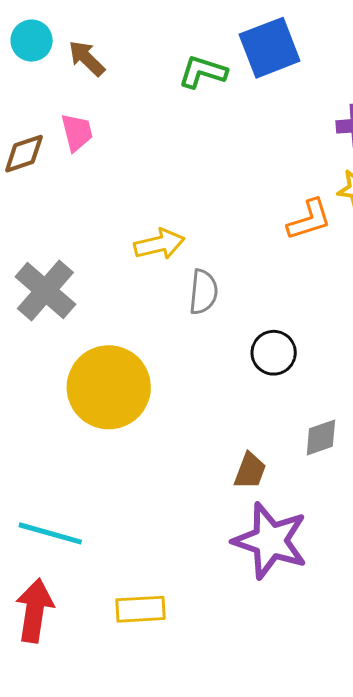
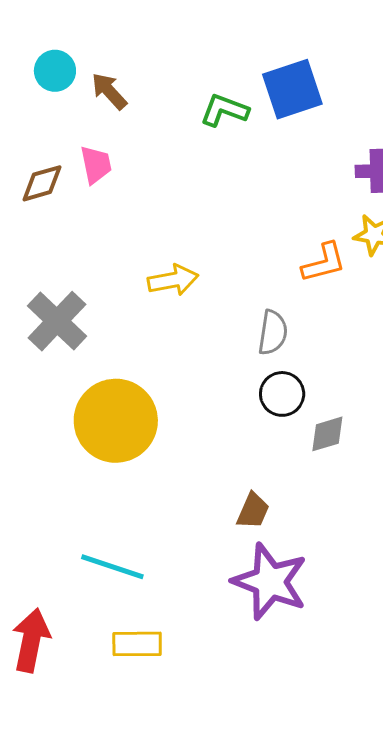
gray semicircle: (203, 292) -> (273, 333), moved
gray diamond: (321, 438) -> (327, 434), moved
cyan line: (50, 533) -> (112, 567), moved

